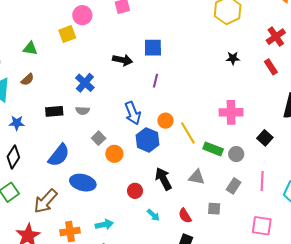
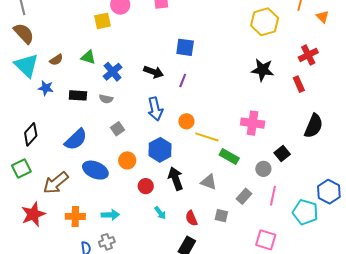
green triangle: (30, 49) -> (88, 57), moved
black star: (233, 58) -> (263, 70), size x1.6
black arrow: (123, 60) -> (154, 72), moved
blue star: (17, 123) -> (46, 88), moved
yellow line: (188, 133) -> (207, 137), turned -50
blue hexagon: (148, 140) -> (160, 150), moved
orange circle: (114, 154) -> (127, 160), moved
gray circle: (236, 154) -> (263, 169), moved

